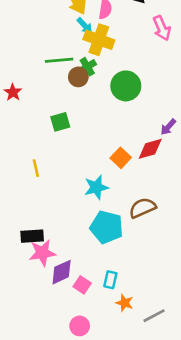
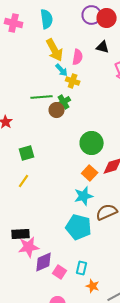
yellow cross: (99, 40) -> (73, 81), size x0.6
green circle: (126, 86) -> (92, 143), moved
green square: (60, 122) -> (27, 153), moved
yellow line: (36, 168) -> (24, 181), turned 48
cyan star: (96, 187) -> (84, 196), moved

